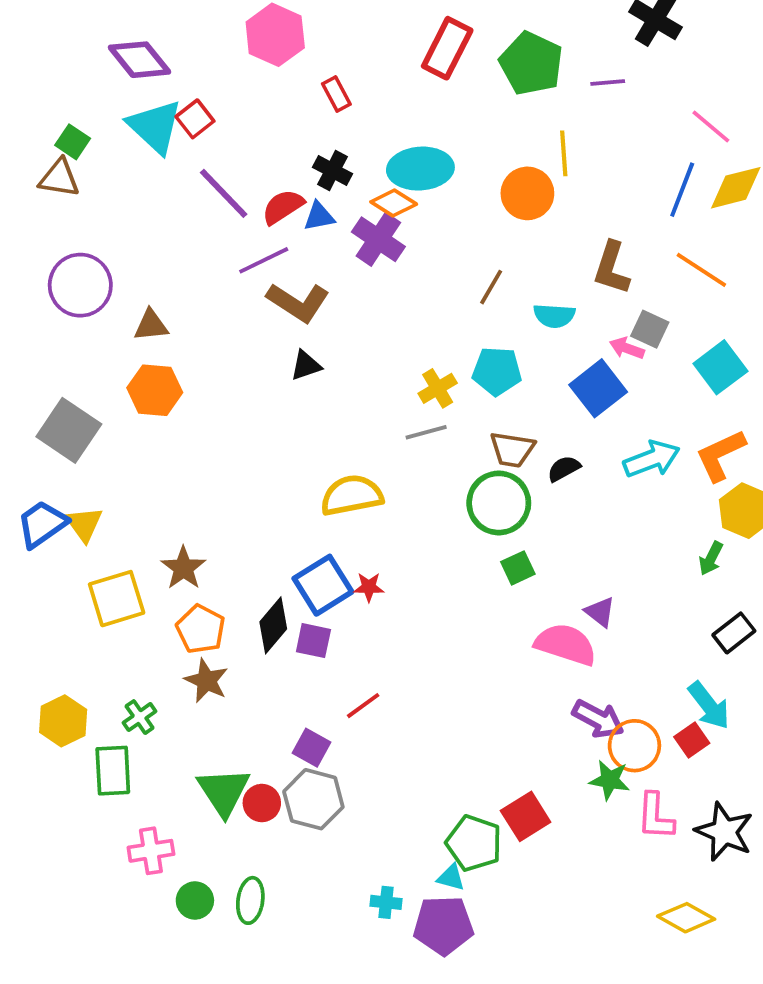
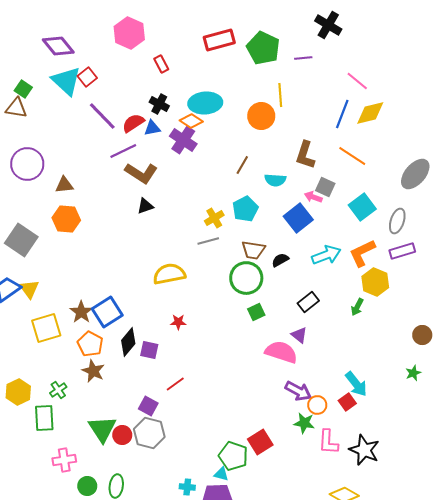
red rectangle: (447, 48) -> (219, 40), turned 48
cyan pentagon: (497, 371) -> (245, 209), turned -30
blue square: (323, 585) -> (107, 312), moved
black rectangle: (734, 633) -> (308, 302), moved
orange circle: (634, 746) -> (317, 405), size x0.7

